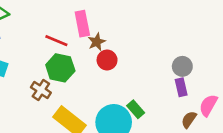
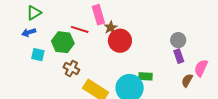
red circle: (107, 60) -> (120, 41), size x1.5
green hexagon: (60, 68) -> (63, 42), moved
green rectangle: (136, 109) -> (146, 76), turned -40

